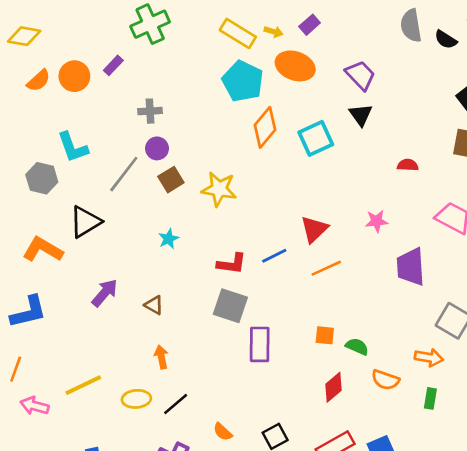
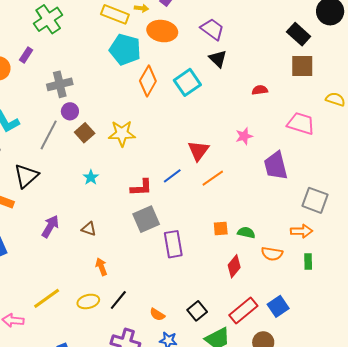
gray cross: (150, 111) -> (60, 84), size x1.4
gray square: (230, 306) -> (146, 219), turned -32

